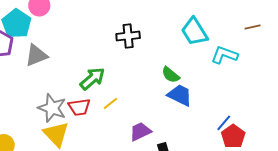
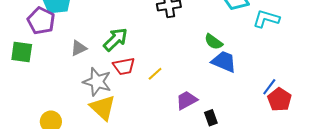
gray triangle: (36, 55) -> (79, 48), moved, size x0.7
green arrow: (92, 79) -> (115, 39), moved
red trapezoid: (79, 107) -> (124, 66), moved

